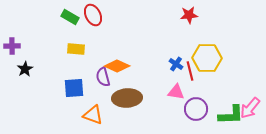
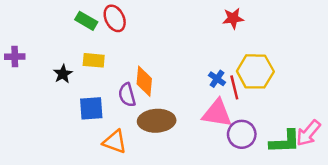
orange diamond: (117, 66) -> (144, 81), turned 70
black star: (25, 69) -> (63, 74), moved
pink triangle: (176, 92) -> (217, 113), size x1.5

